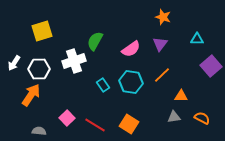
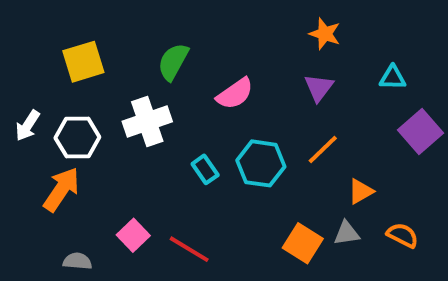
green semicircle: (95, 41) -> (173, 62), moved
pink semicircle: (131, 49) -> (235, 94), moved
orange triangle: (181, 96) -> (361, 191), turned -32
orange square: (129, 124) -> (303, 243), moved

